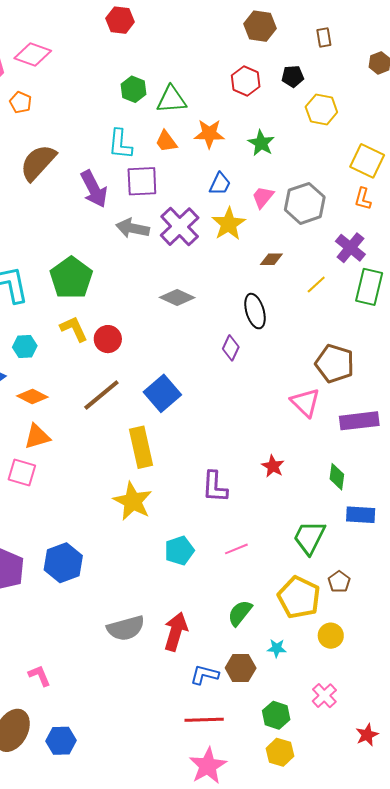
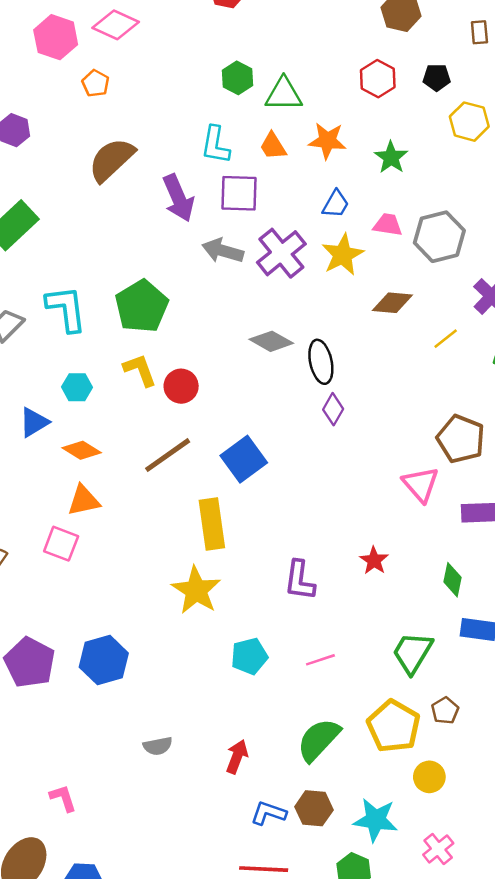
pink trapezoid: (263, 197) -> (388, 225), turned 55
brown diamond: (271, 259) -> (392, 303), size x1.4
black ellipse: (255, 311) -> (321, 362), moved
green semicircle: (240, 613) -> (319, 740), size x1.4
gray semicircle: (126, 628) -> (158, 746), moved, size x0.6
red arrow: (176, 632) -> (237, 757), size x0.7
cyan star: (277, 648) -> (376, 820), moved, size x1.8
pink cross: (324, 696) -> (438, 849), moved

